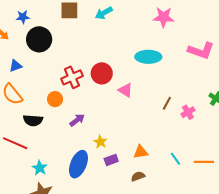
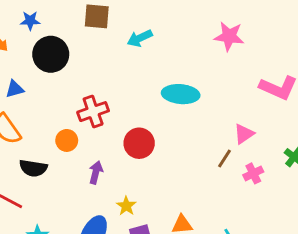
cyan arrow: (104, 13) -> (140, 38), moved
cyan ellipse: (148, 57) -> (181, 94), moved
red circle: (102, 73) -> (139, 143), moved
pink triangle: (125, 90) -> (244, 134), moved, turned 49
purple arrow: (77, 120) -> (96, 172), turned -42

